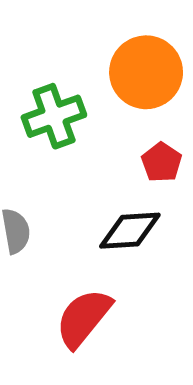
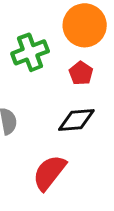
red pentagon: (162, 162) -> (81, 73), moved

